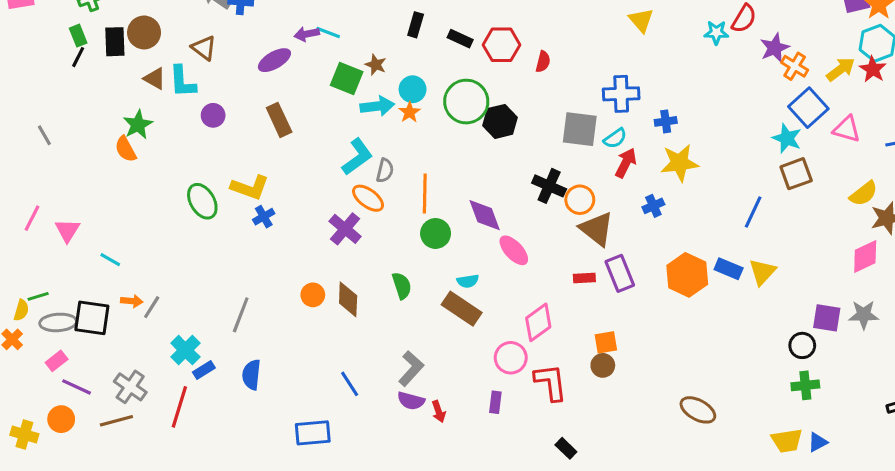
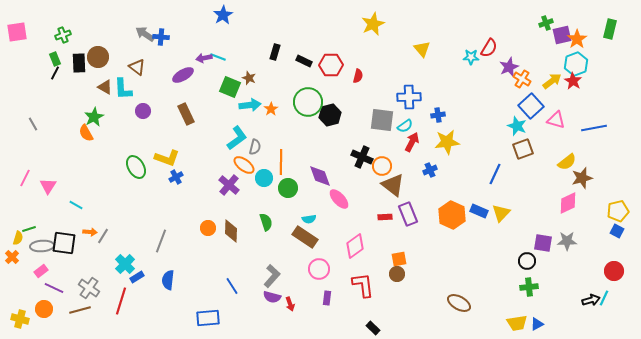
cyan circle: (413, 89) -> (264, 178), moved
pink circle: (511, 358) -> (319, 269), moved

